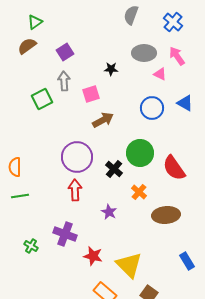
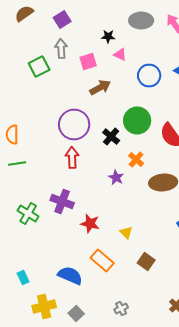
pink triangle: (160, 74) -> (120, 54), moved
purple star: (109, 212) -> (116, 178), moved
green cross: (31, 246) -> (28, 214), size x1.5
yellow triangle: (129, 265) -> (126, 232), size x0.5

